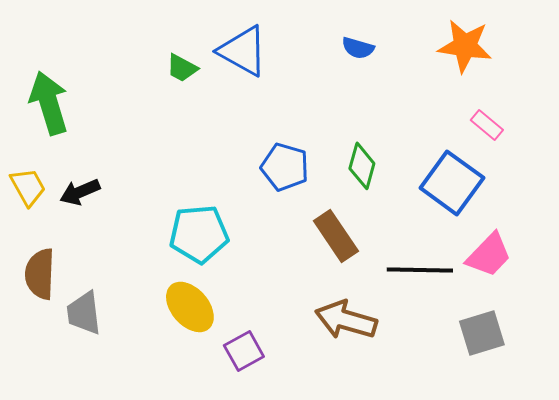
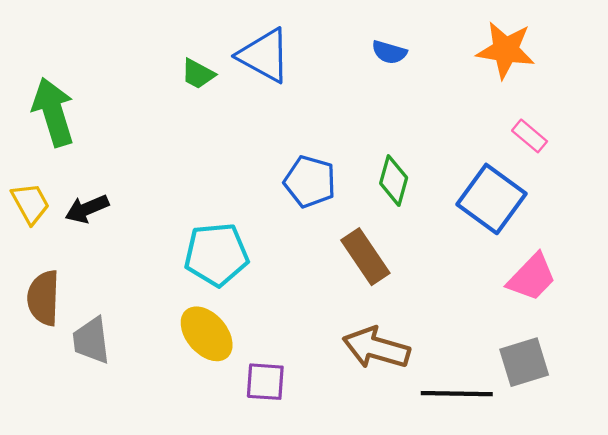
black line: (420, 270) -> (457, 394), moved
purple square: (244, 351) -> (265, 382), turned 33

